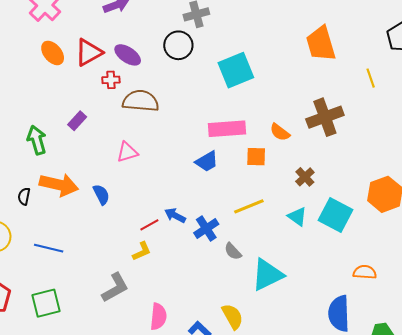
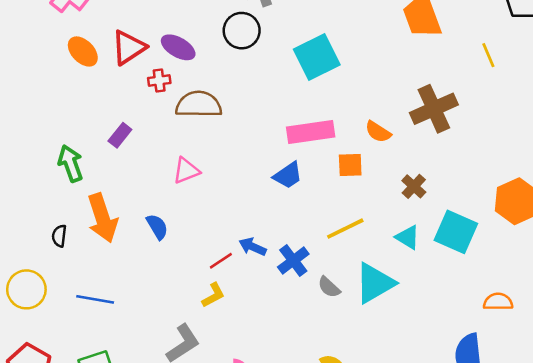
orange arrow: (59, 185) -> (102, 218), turned 63
cyan triangle: (267, 275) -> (375, 283), moved

